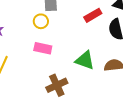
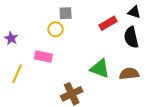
pink rectangle: (43, 48) -> (43, 57), moved

